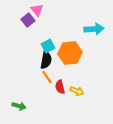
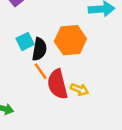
cyan square: (48, 46) -> (25, 41), moved
red semicircle: (60, 87) -> (57, 84), size x1.6

